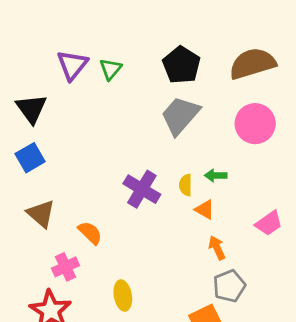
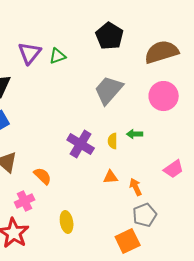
black pentagon: (181, 65) -> (110, 36), moved
green triangle: (111, 69) -> (58, 56), turned 30
orange triangle: (205, 210) -> (111, 177), moved, turned -35

